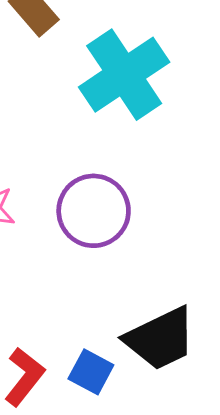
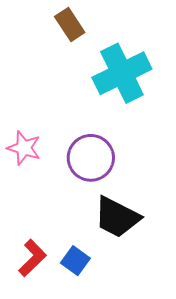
black trapezoid: (160, 339) -> (117, 217), moved, turned 45

